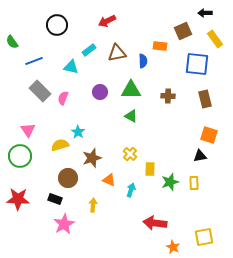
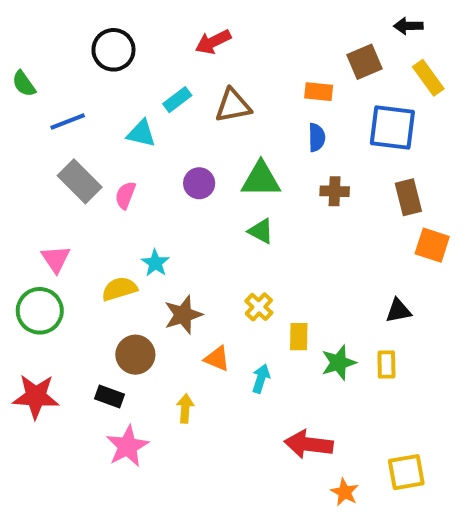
blue semicircle: (143, 61) -> (317, 137), moved
orange square: (209, 135) -> (432, 245), moved

